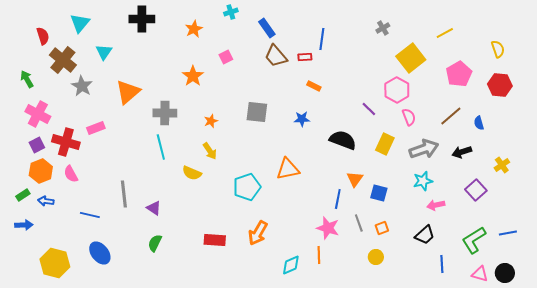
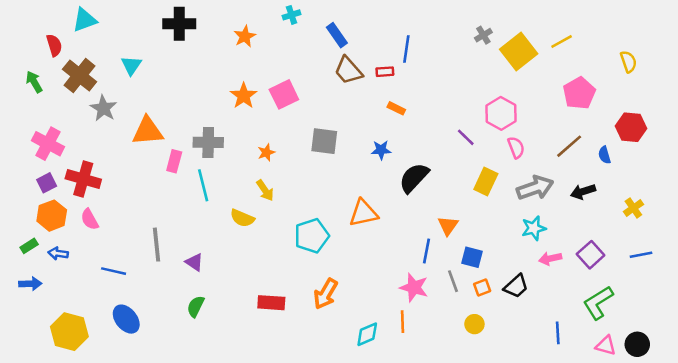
cyan triangle: (80, 23) -> (85, 20), moved, turned 30
pink square: (226, 57) -> (284, 94), moved, size x1.6
yellow square: (411, 58) -> (519, 52), moved
green arrow: (27, 79) -> (34, 82), moved
red hexagon: (500, 85) -> (631, 127), moved
orange triangle: (128, 92) -> (148, 131), moved, turned 36
pink rectangle: (96, 128) -> (174, 161), moved, turned -54
black semicircle: (343, 140) -> (414, 178), moved, turned -68
purple square: (476, 190) -> (591, 255), moved
blue square: (379, 193) -> (472, 257), moved
blue line: (508, 233) -> (641, 255), moved
black trapezoid: (425, 235) -> (516, 286), moved

